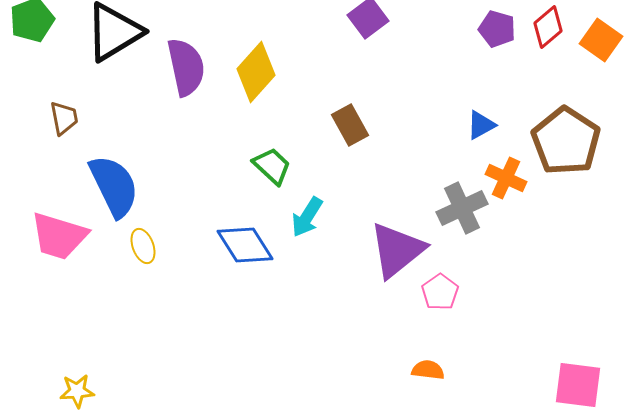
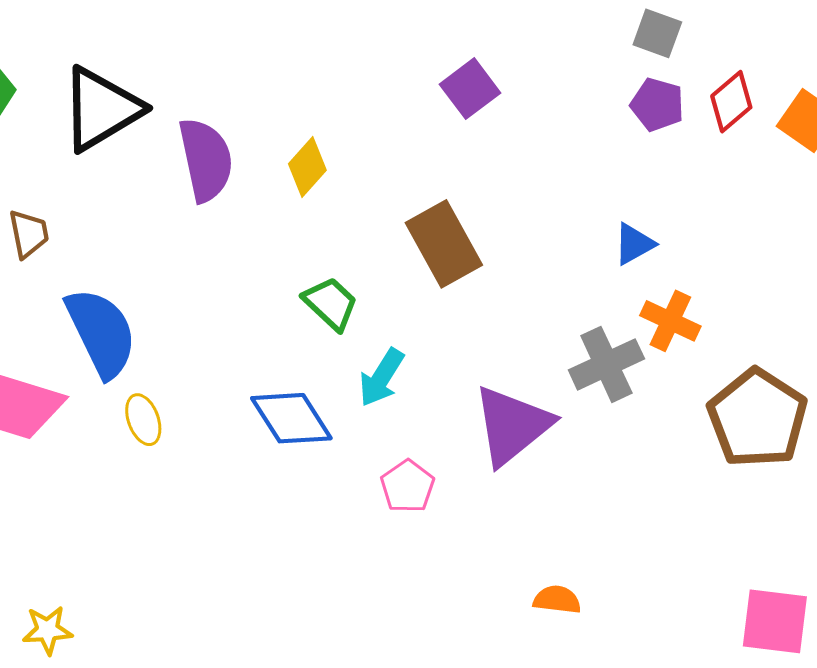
yellow diamond: (256, 72) -> (307, 167), size x0.7
brown rectangle: (350, 125) -> (444, 244), size x1.4
brown pentagon: (566, 141) -> (757, 418), moved
pink pentagon: (440, 292) -> (408, 486), moved

